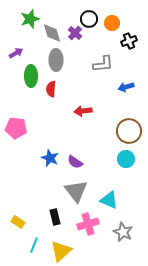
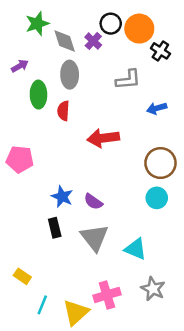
orange circle: (112, 23) -> (139, 29), size x1.5
black cross: (129, 41) -> (160, 51), turned -35
red arrow: (83, 111) -> (103, 138), size x1.4
black rectangle: (55, 217) -> (55, 228), moved
pink cross: (88, 224) -> (107, 295), moved

